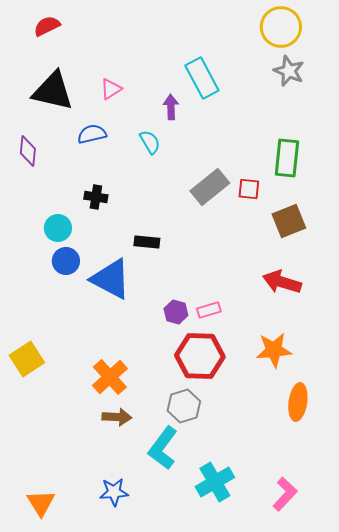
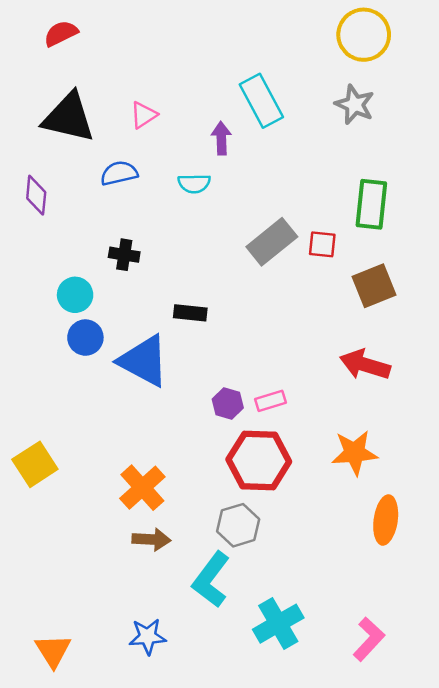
gray star: (289, 71) -> (355, 105), moved
cyan semicircle: (150, 142) -> (194, 184), turned 120

